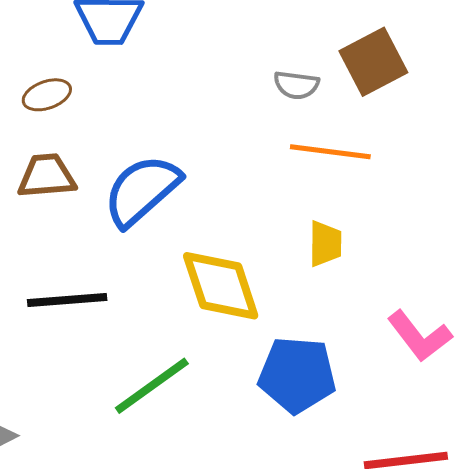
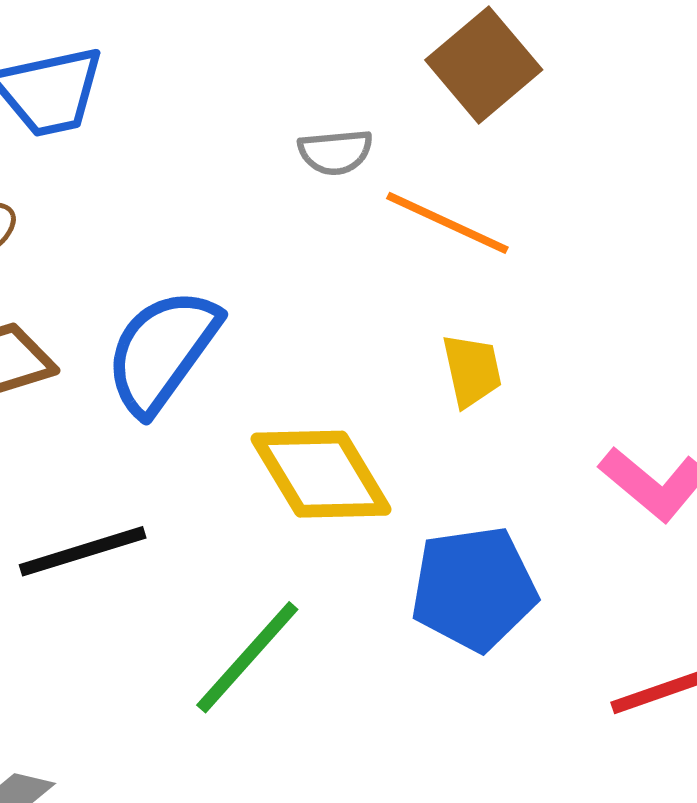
gray semicircle: (296, 85) -> (335, 152), moved
orange line: (330, 152) -> (447, 223), turned 30

